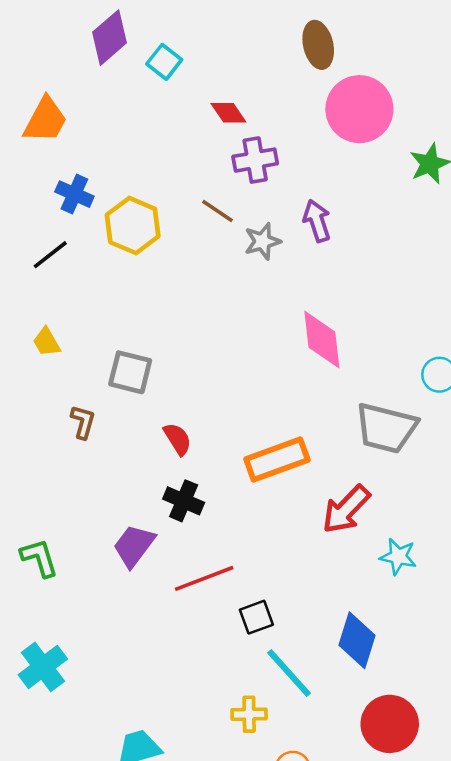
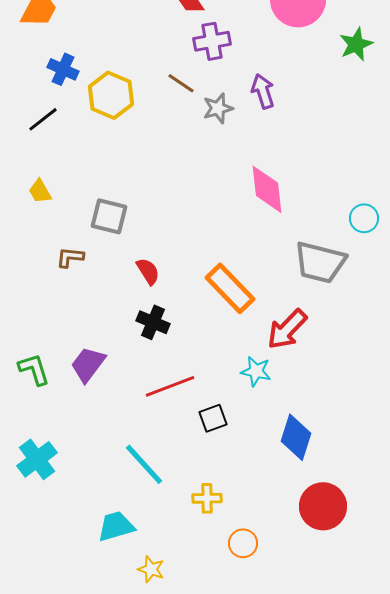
brown L-shape: (83, 422) -> (70, 257), turned -100
orange rectangle: (277, 460) -> (230, 288), turned 66
purple trapezoid: (134, 546) -> (88, 364), moved
cyan star: (398, 557) -> (256, 371), moved
cyan line: (289, 673) -> (144, 464), moved

